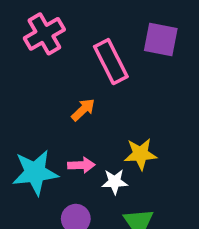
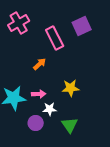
purple square: (161, 39) -> (82, 26), turned -36
white star: (115, 182) -> (50, 109), moved

